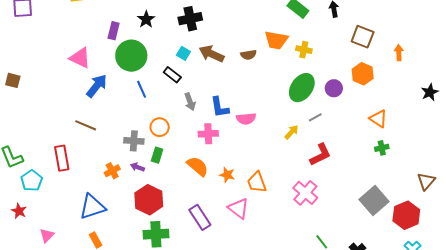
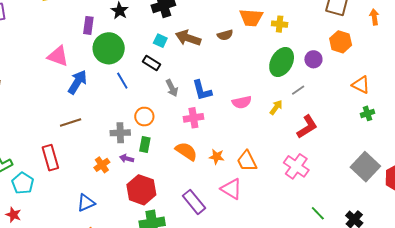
pink semicircle: (246, 119) -> (242, 102), moved
brown line: (86, 125) -> (71, 123), turned -35
blue triangle: (92, 207) -> (86, 203), size x0.7

